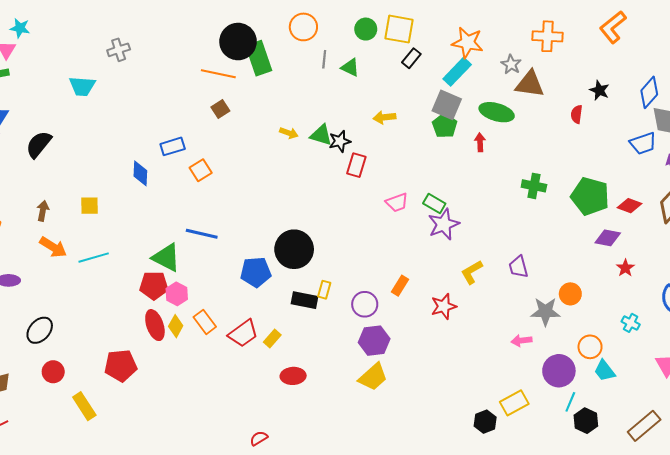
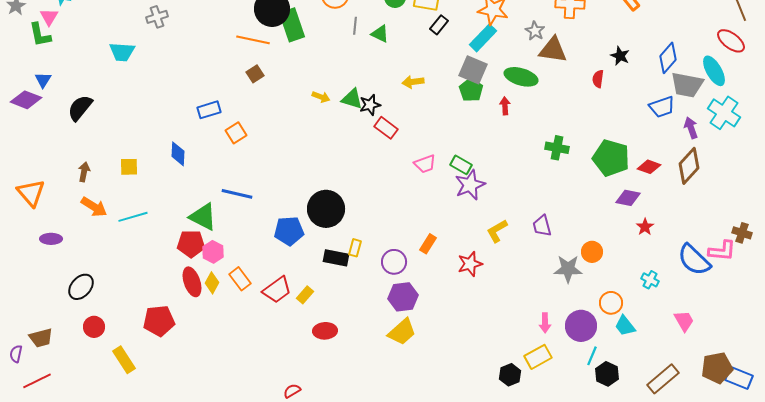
red rectangle: (356, 165) -> (386, 128), turned -70
blue diamond: (140, 173) -> (178, 154), moved
pink arrow: (522, 341) -> (545, 323), moved, turned -84

